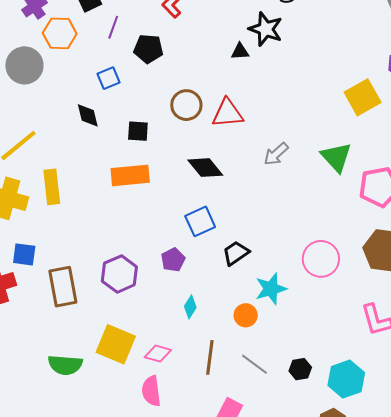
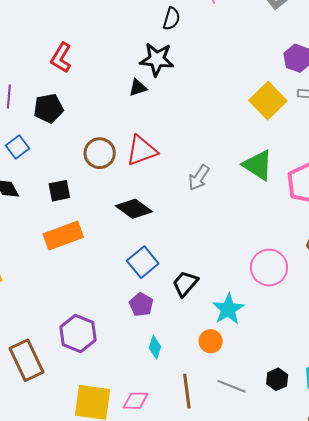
purple pentagon: (173, 260) -> (141, 305), moved

